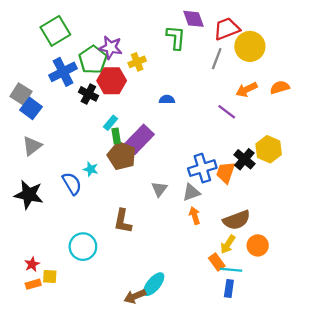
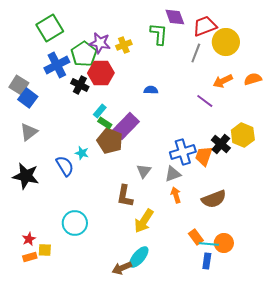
yellow cross: (137, 62) -> (124, 45), moved
green rectangle: (116, 136) -> (105, 123), turned -48
brown L-shape: (123, 221) -> (125, 196), moved
yellow arrow: (228, 244) -> (144, 221), moved, size x1.4
orange circle: (258, 245) -> (224, 243), moved

